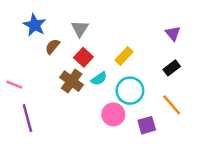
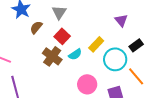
purple triangle: (173, 33) -> (121, 20), moved
yellow rectangle: (124, 56) -> (96, 44), moved
cyan circle: (130, 91) -> (115, 59), moved

